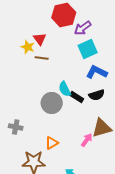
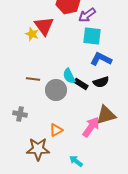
red triangle: (40, 39) -> (44, 26), size x1.5
cyan square: (88, 49) -> (92, 36), turned 30
brown line: (42, 58) -> (33, 79), moved
pink arrow: (87, 140) -> (91, 127), size x1.5

